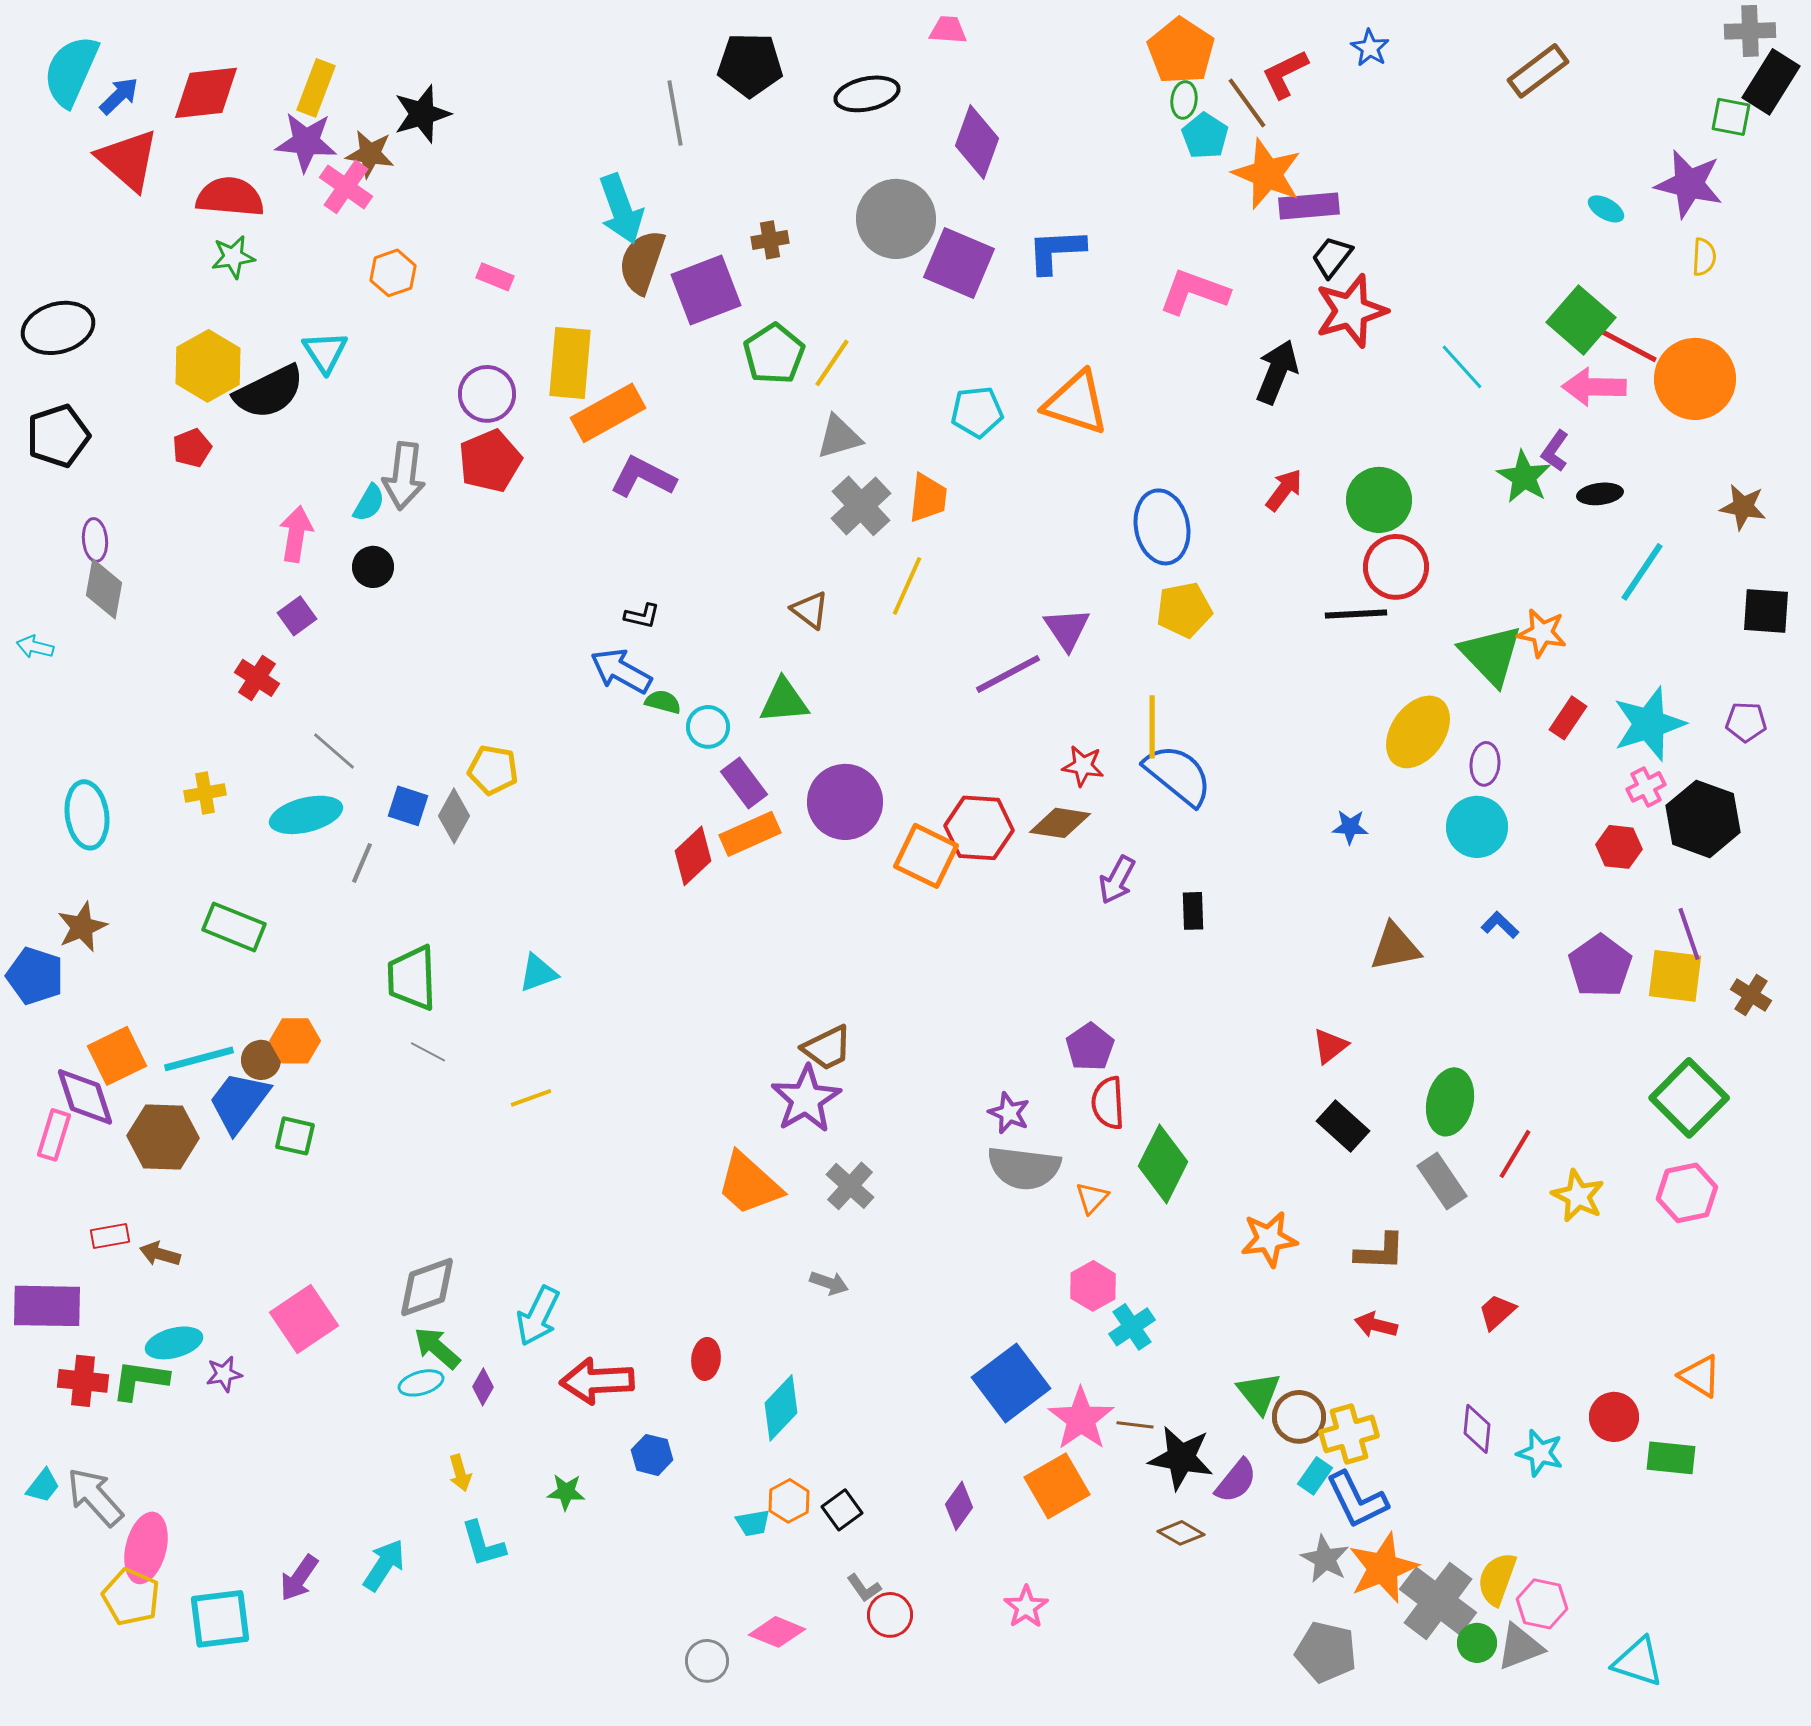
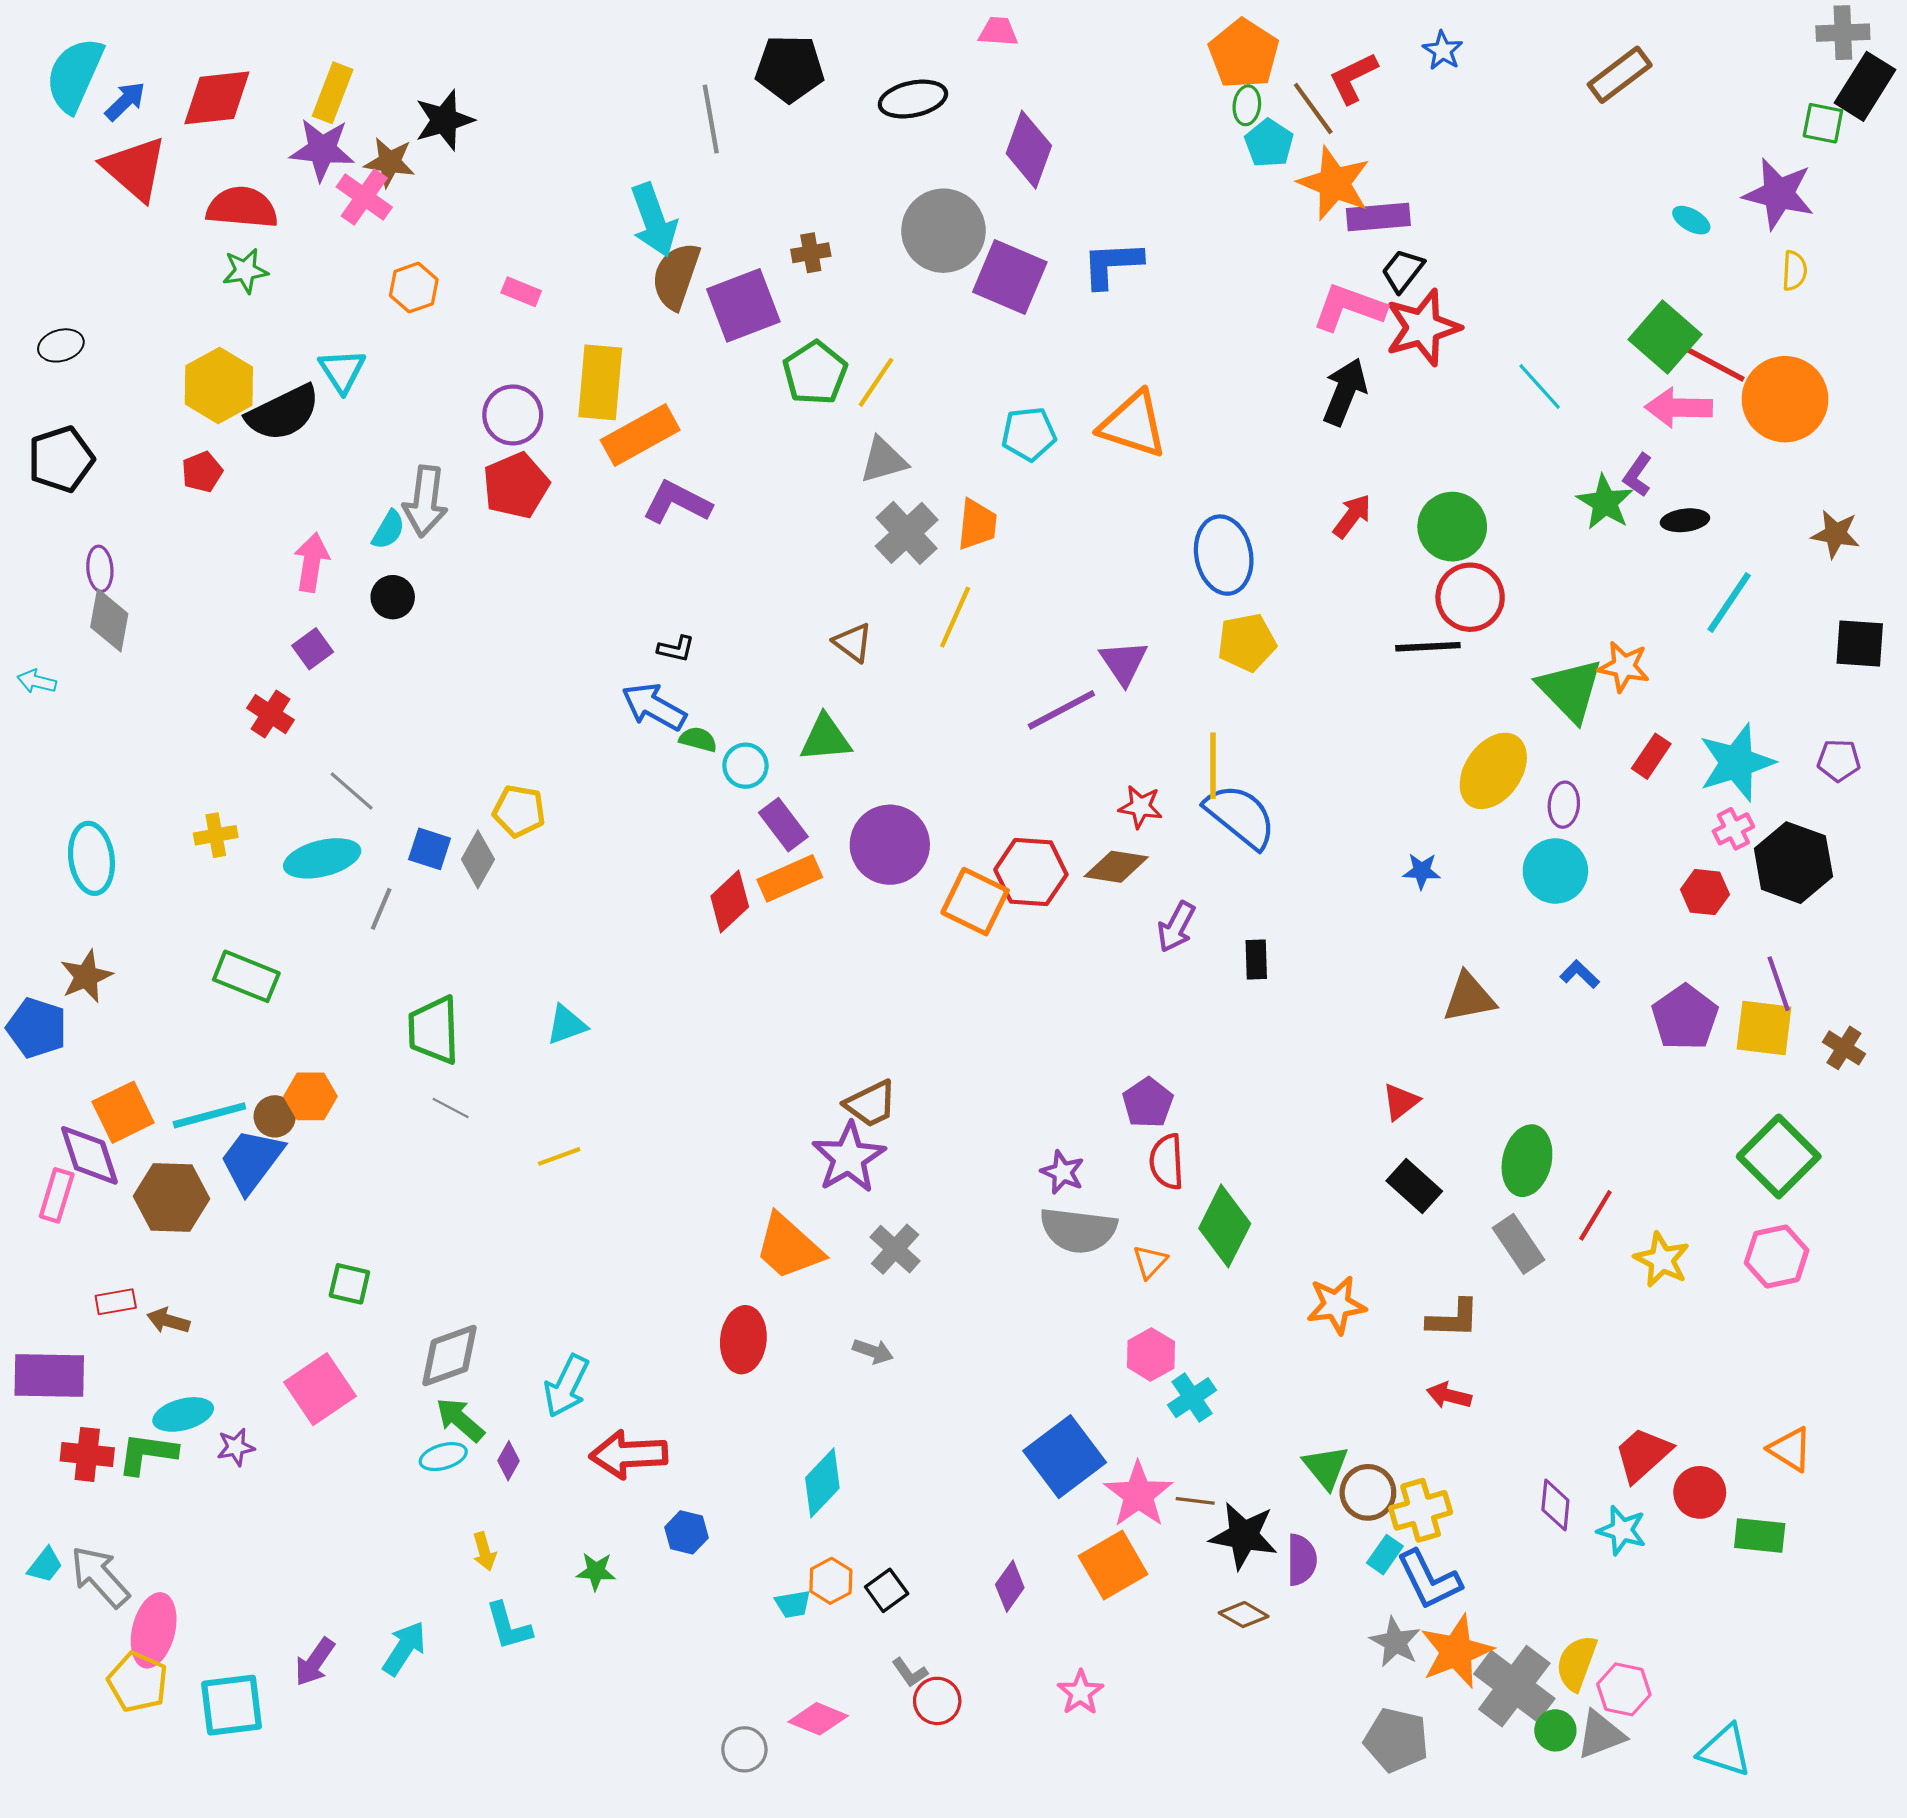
pink L-shape: (1194, 292) -> (1349, 308), moved
black ellipse: (58, 328) -> (61, 345), size x0.6
green square: (295, 1136) -> (349, 1284), moved
red trapezoid: (1497, 1312) -> (1643, 1454), moved, size x1.5
red ellipse: (706, 1359) -> (743, 1340), moved, size x1.5
purple semicircle: (1236, 1481) -> (1302, 1560), turned -39

